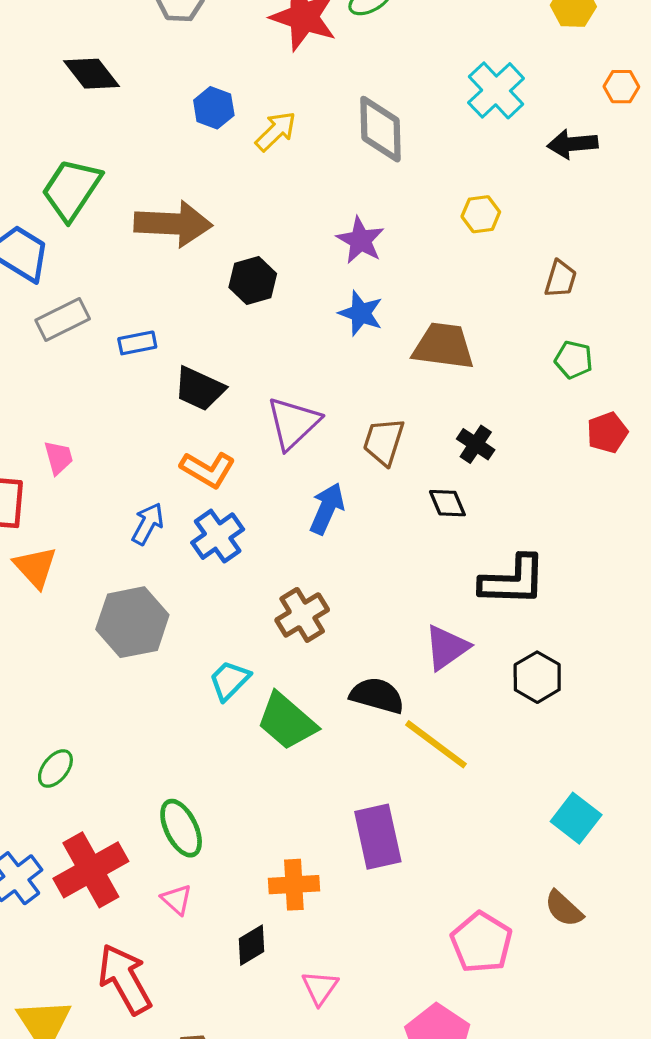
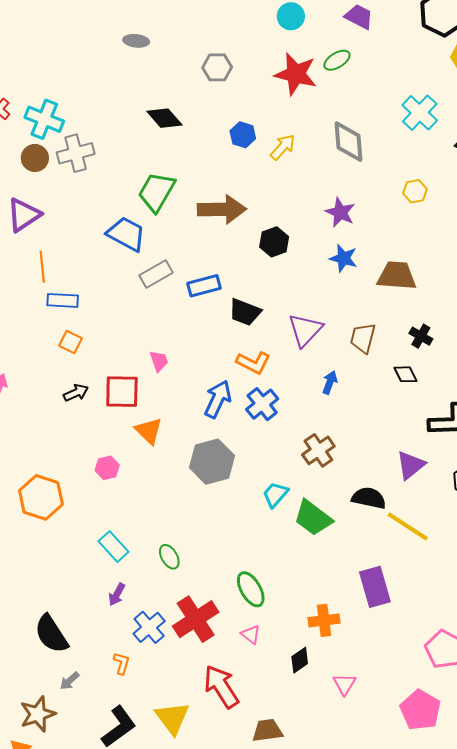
blue rectangle: (137, 343) -> (204, 286), size x1.4
blue arrow: (327, 509) -> (330, 382), size x0.7
blue arrow: (148, 524) -> (218, 399), size x1.4
green ellipse: (55, 769) -> (169, 557), turned -65

